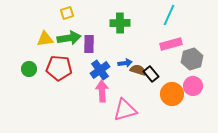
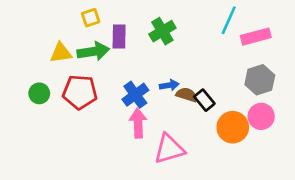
green cross: (120, 23) -> (162, 31), turned -30
purple rectangle: (89, 44) -> (119, 37), moved
pink rectangle: (171, 44) -> (256, 37), moved

